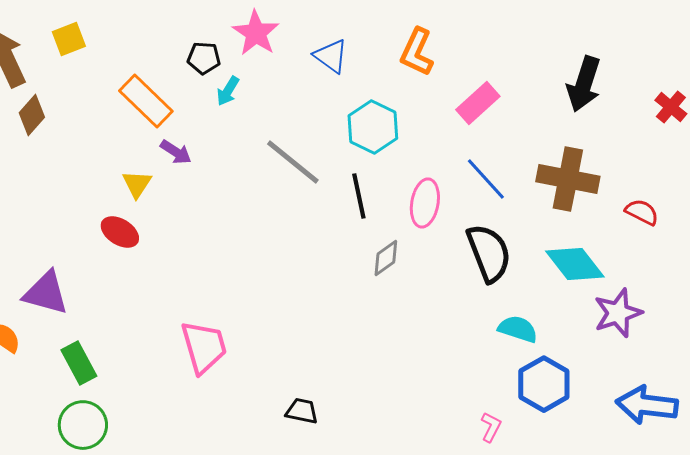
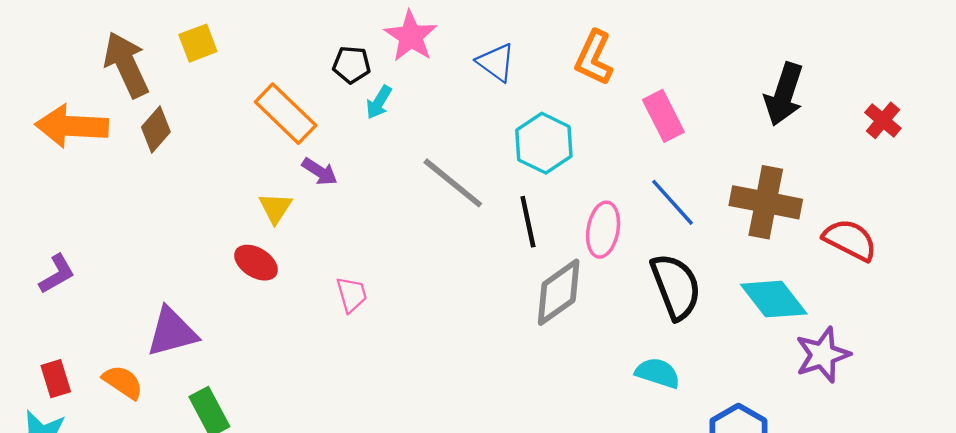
pink rectangle: (478, 103) -> (663, 116), turned -75
red semicircle: (642, 212) -> (850, 240), size x1.4
gray diamond: (386, 258) -> (559, 292), size x1.6
purple triangle: (46, 293) -> (172, 332), turned -30
cyan semicircle: (518, 329) -> (658, 373), moved
pink trapezoid: (204, 347) -> (352, 294), moved, size x0.6

